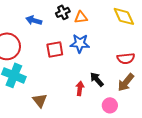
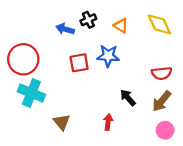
orange triangle: (81, 17) -> (121, 26), moved, turned 40
blue arrow: (34, 20) -> (65, 29), moved
red arrow: (80, 88) -> (108, 122), moved
pink circle: (110, 105) -> (165, 130), moved

